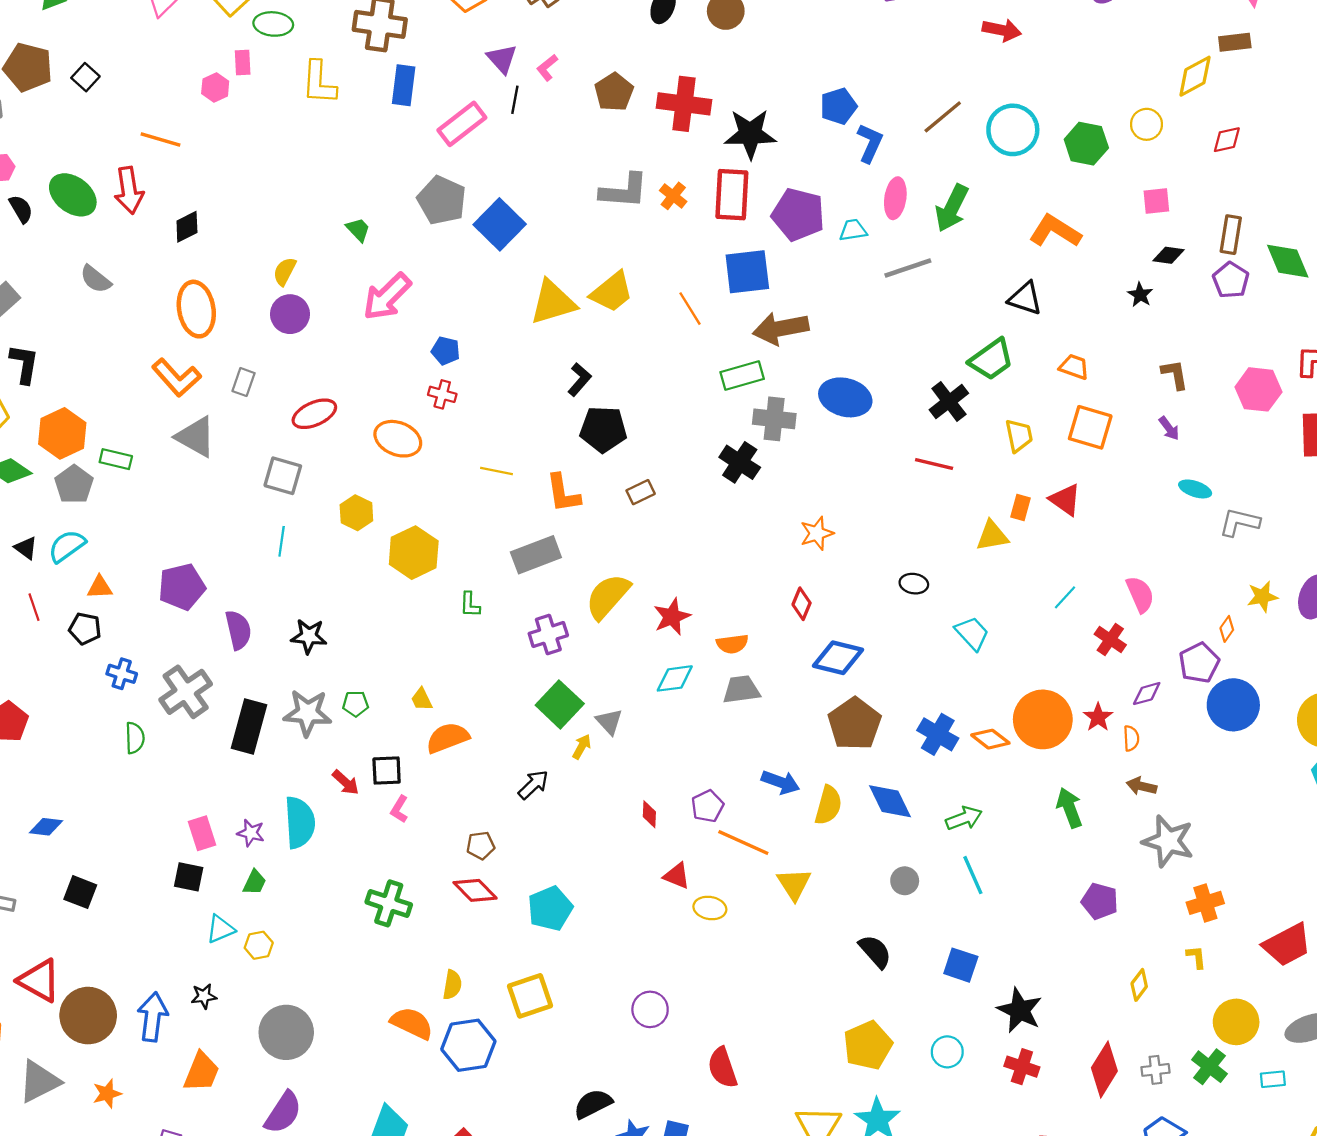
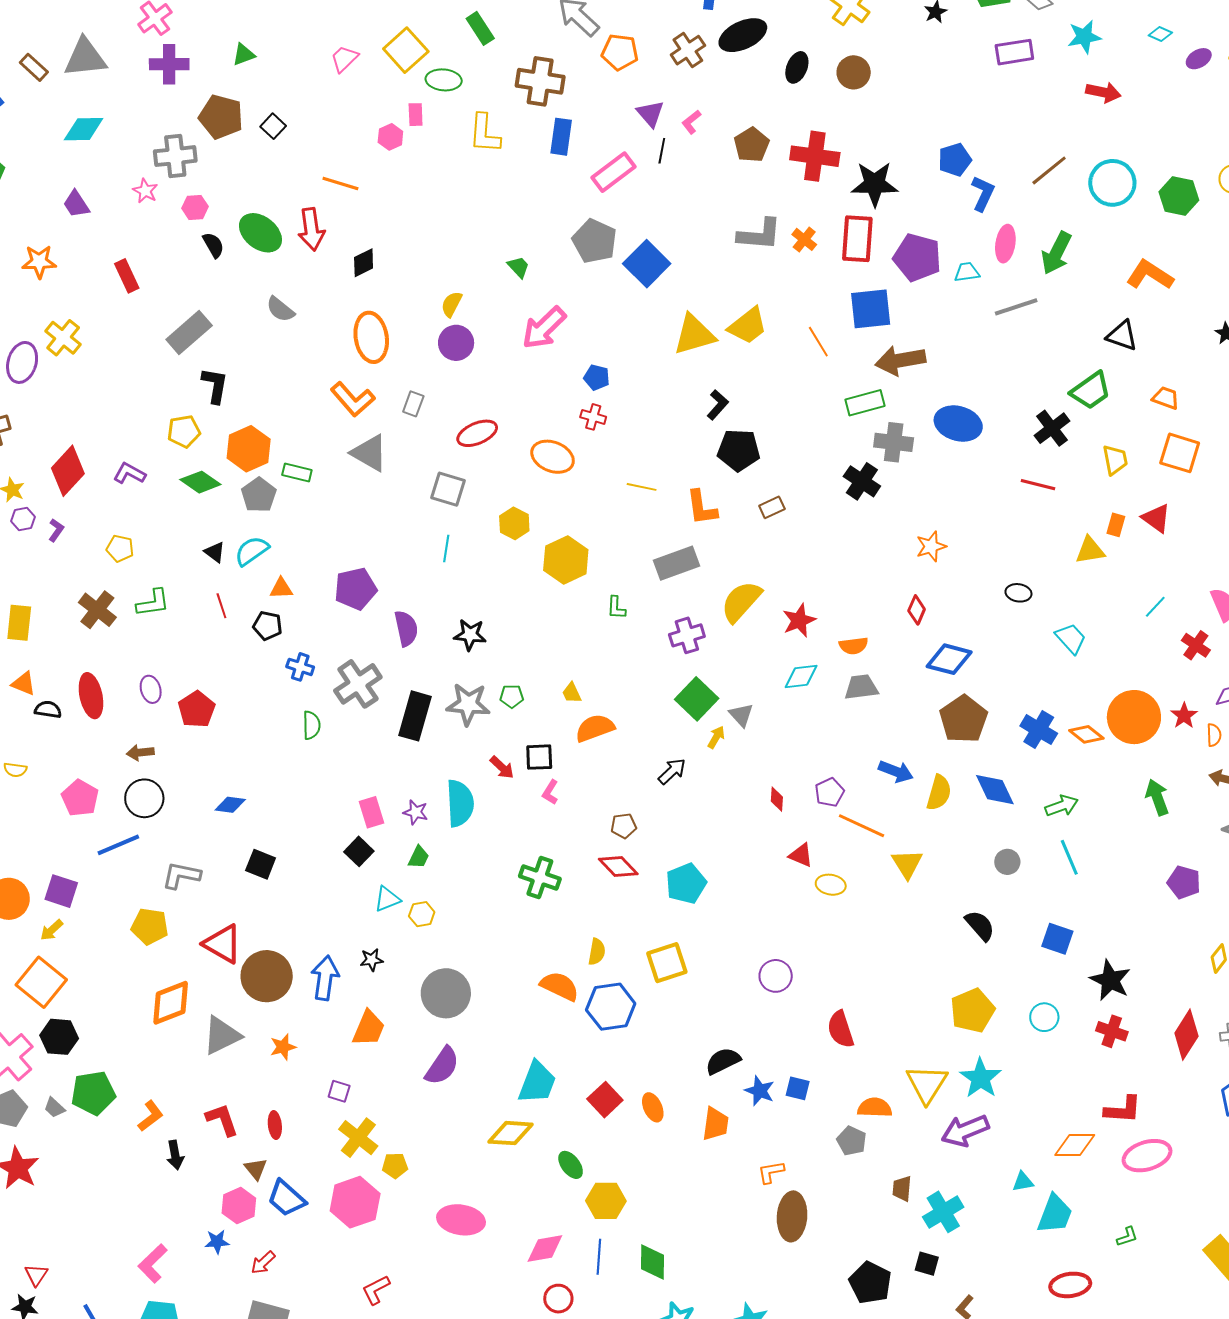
black square: (189, 877) -> (359, 851), turned 32

